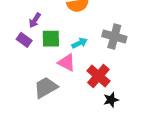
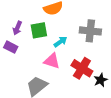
green square: (51, 39) -> (39, 30), moved
black star: (111, 100) -> (101, 80), moved

